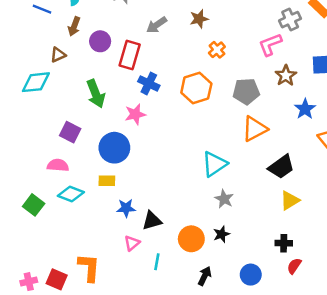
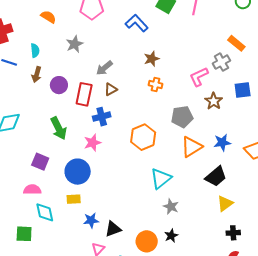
brown star: (199, 19) -> (152, 59), moved
gray cross: (290, 20) -> (221, 62), moved
orange cross: (217, 50) -> (155, 84), turned -32
brown triangle: (58, 55) -> (111, 89), moved
blue cross: (149, 83) -> (102, 117), turned -36
orange hexagon: (196, 88) -> (143, 137), moved
blue star: (305, 109) -> (222, 142), moved, turned 30
cyan diamond: (71, 194) -> (45, 212), turned 60
green square: (34, 205) -> (24, 234), moved, turned -30
black cross: (284, 243) -> (233, 233), moved

